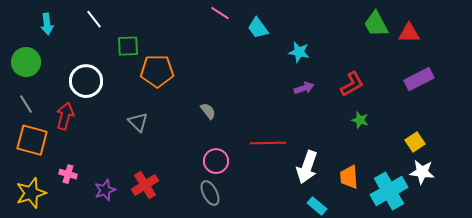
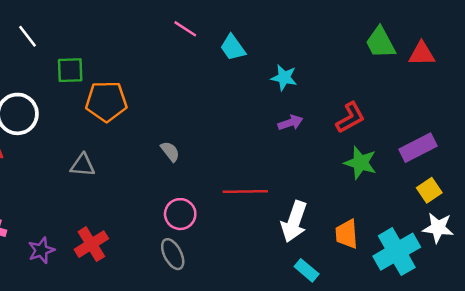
purple rectangle: (419, 79) -> (418, 148), moved
green star: (360, 120) -> (360, 163), size x1.5
gray triangle: (138, 122) -> (83, 165), turned -40

